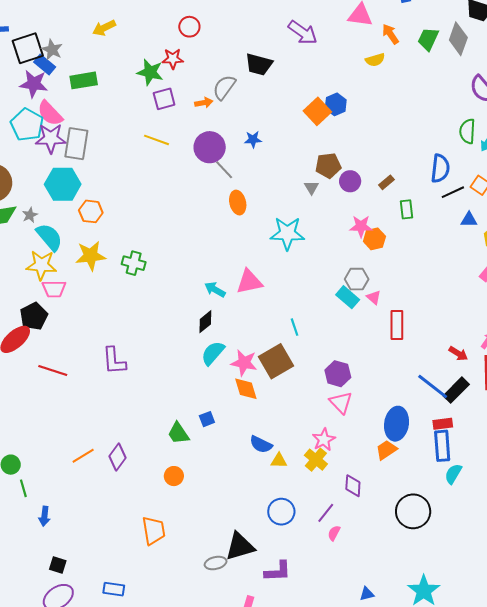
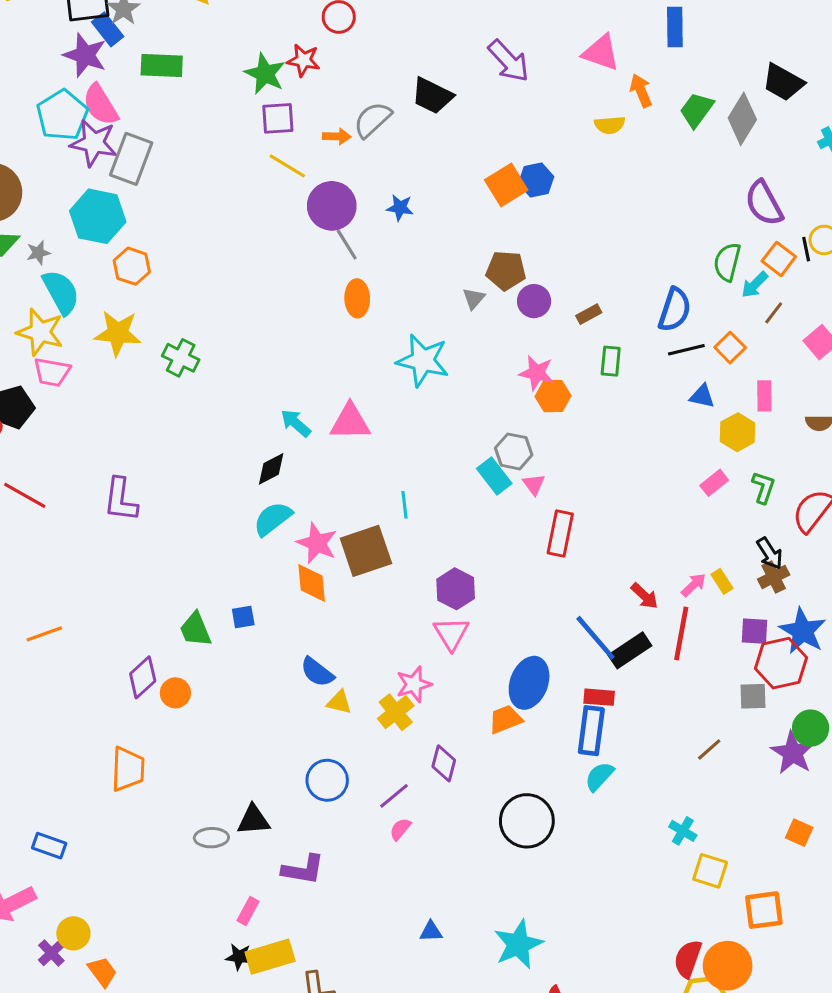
yellow line: (156, 140) -> (287, 166), moved
purple diamond: (117, 457) -> (143, 677), moved
black triangle: (240, 546) -> (253, 820), size x0.7

